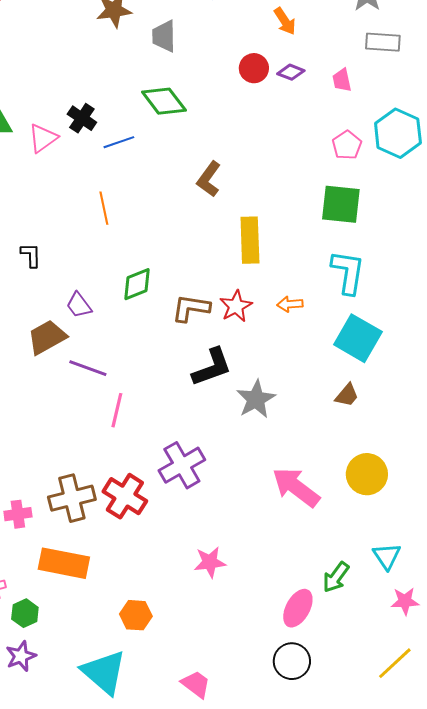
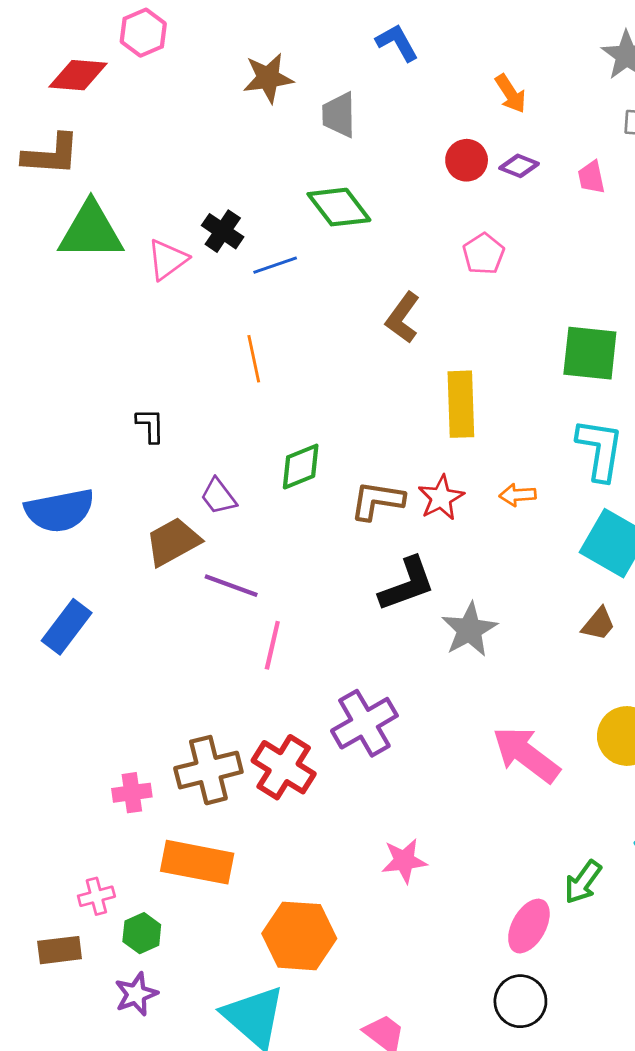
pink pentagon: (347, 145) -> (484, 254), moved
orange hexagon: (136, 615) -> (299, 936), size x1.6

